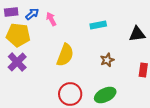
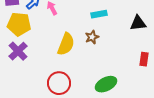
brown star: (107, 60) -> (92, 37), moved
red circle: (70, 94) -> (59, 83), moved

